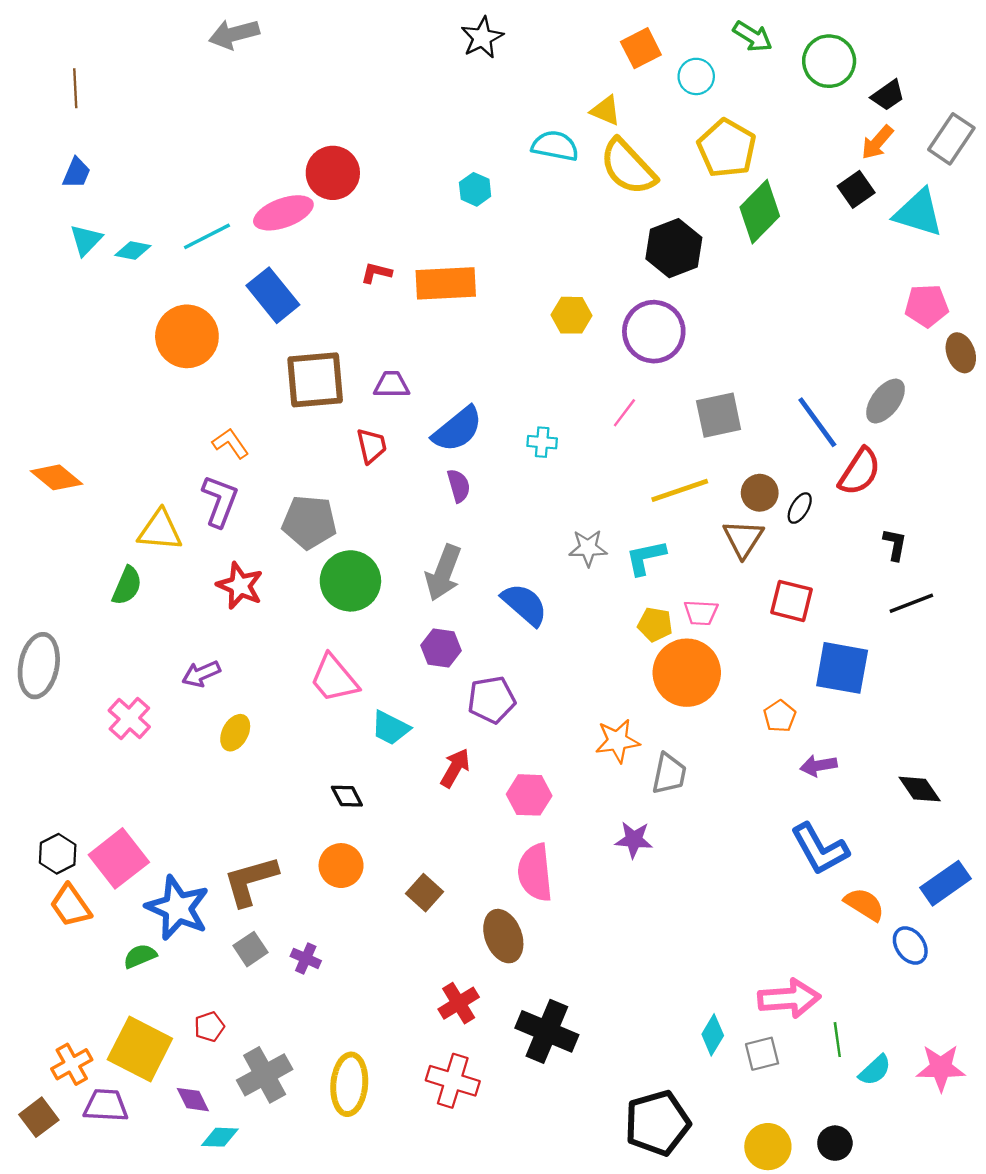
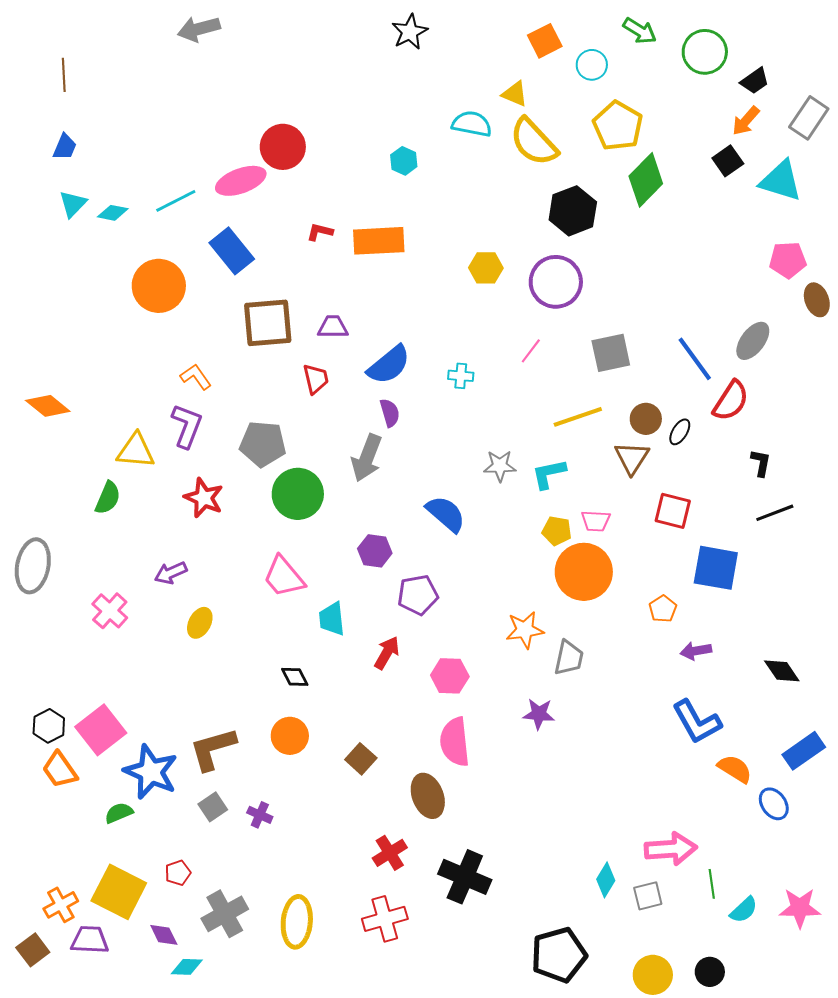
gray arrow: (443, 573) -> (367, 458), moved
cyan trapezoid: (390, 728) -> (332, 619), turned 57
red cross: (453, 1081) -> (385, 919), turned -33

